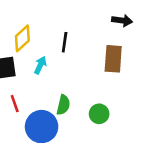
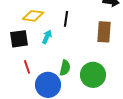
yellow diamond: (22, 38) -> (33, 16), turned 50
green circle: (99, 114) -> (93, 75), size x1.6

